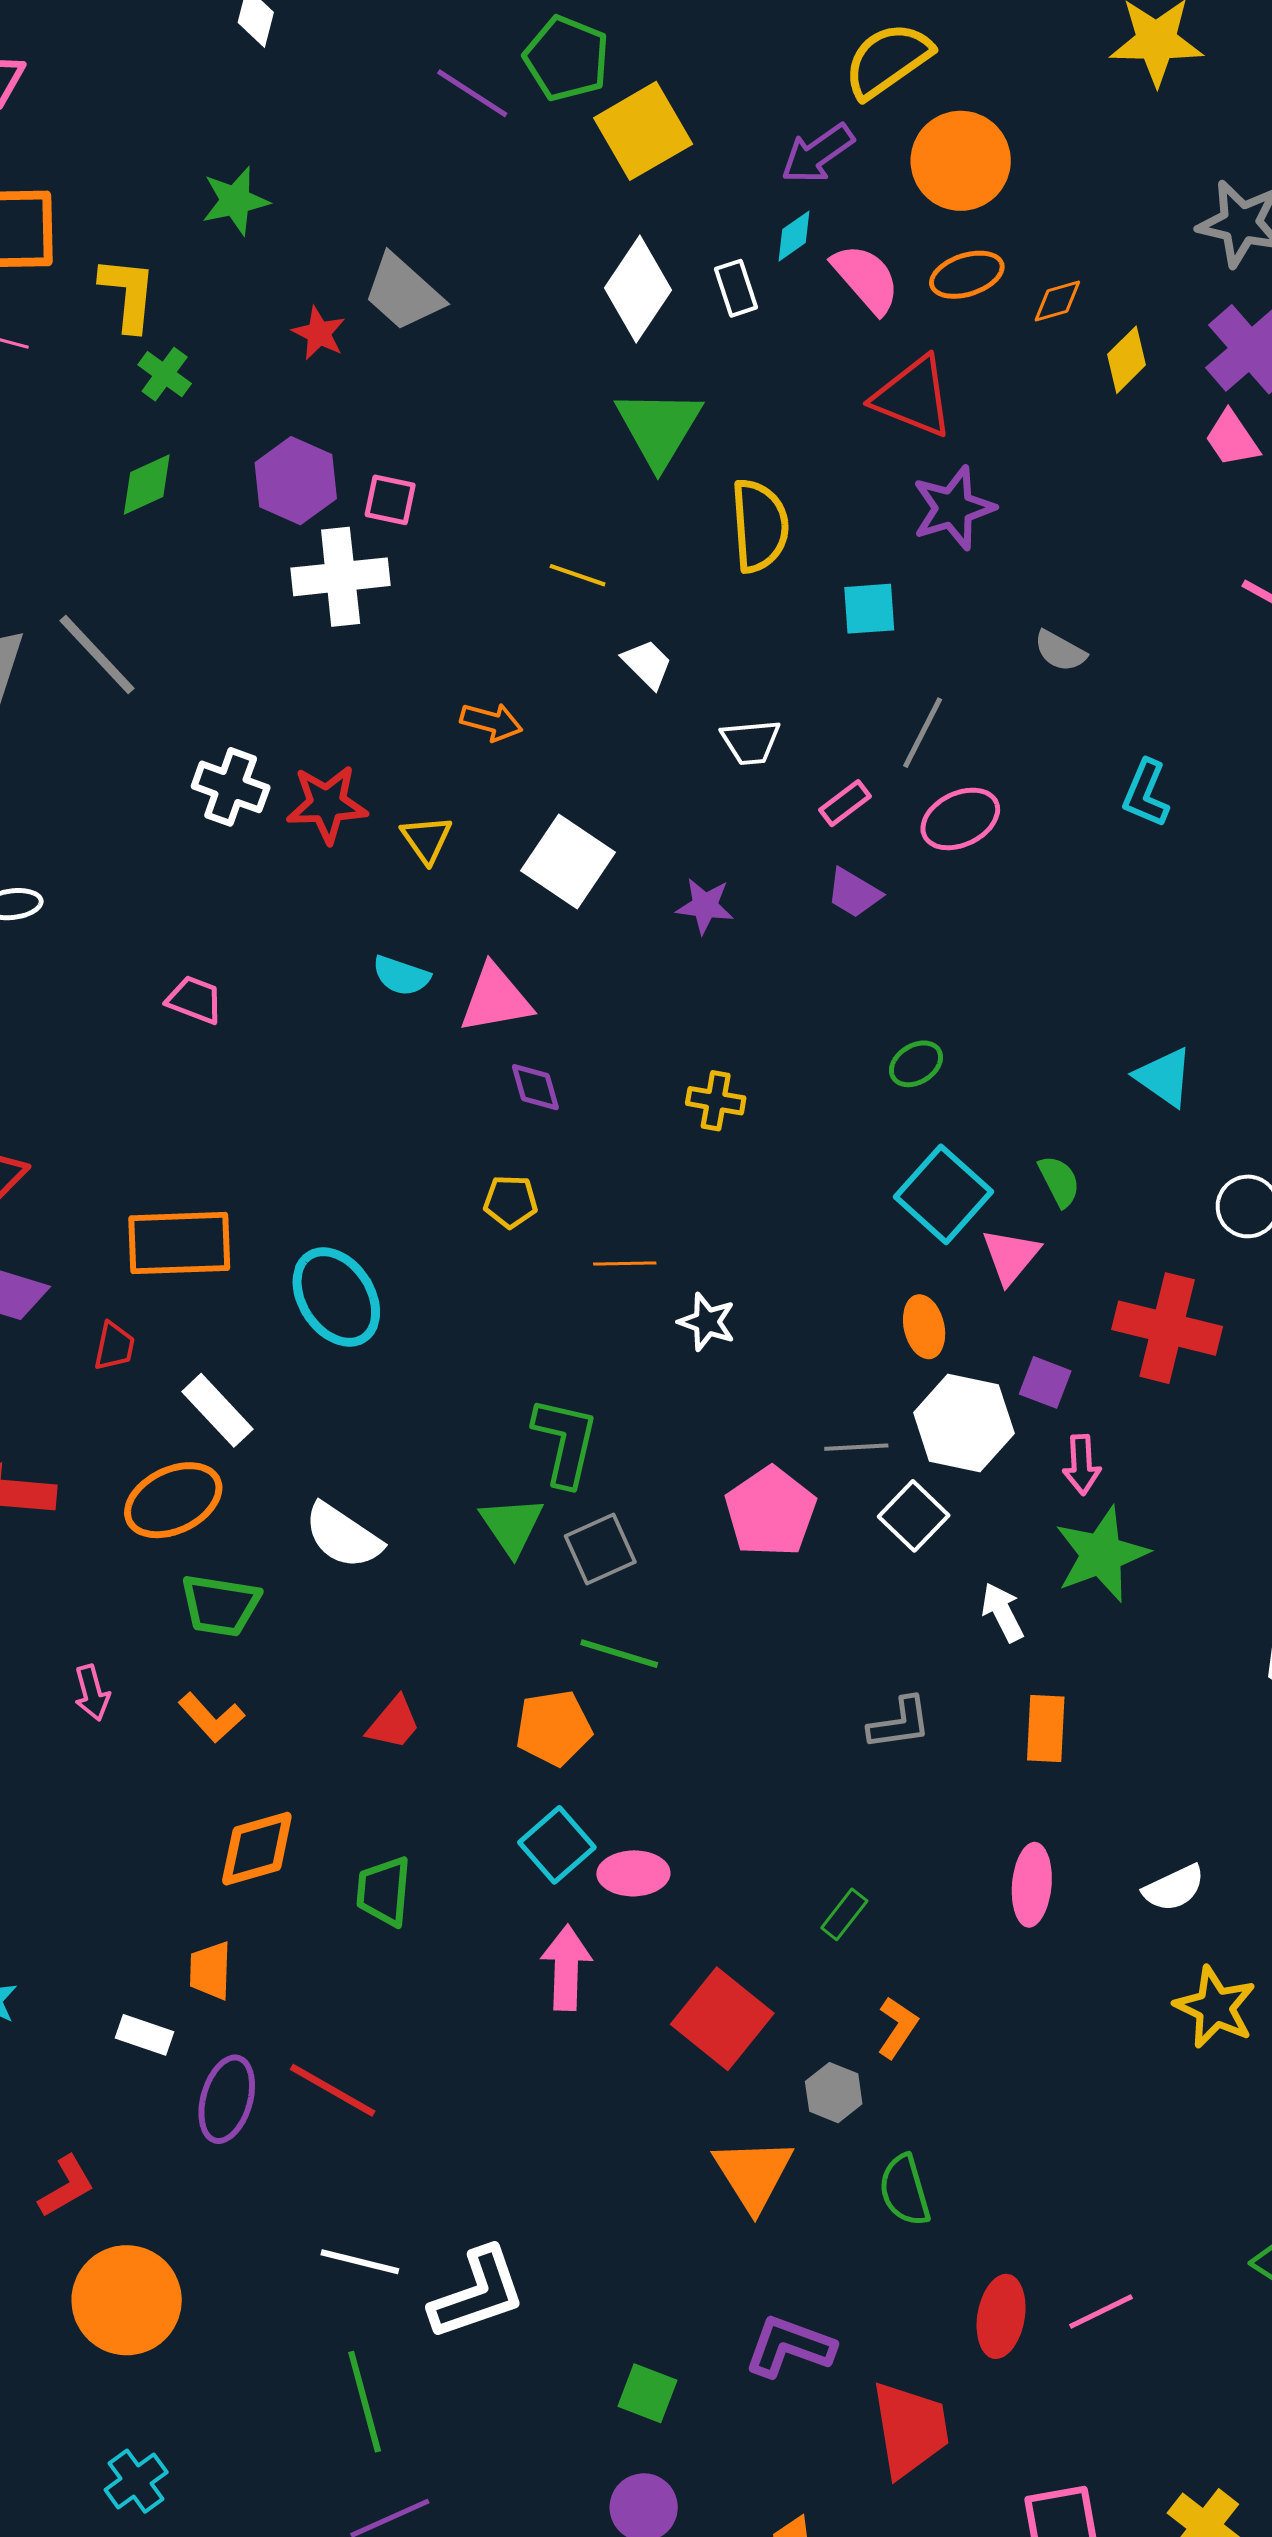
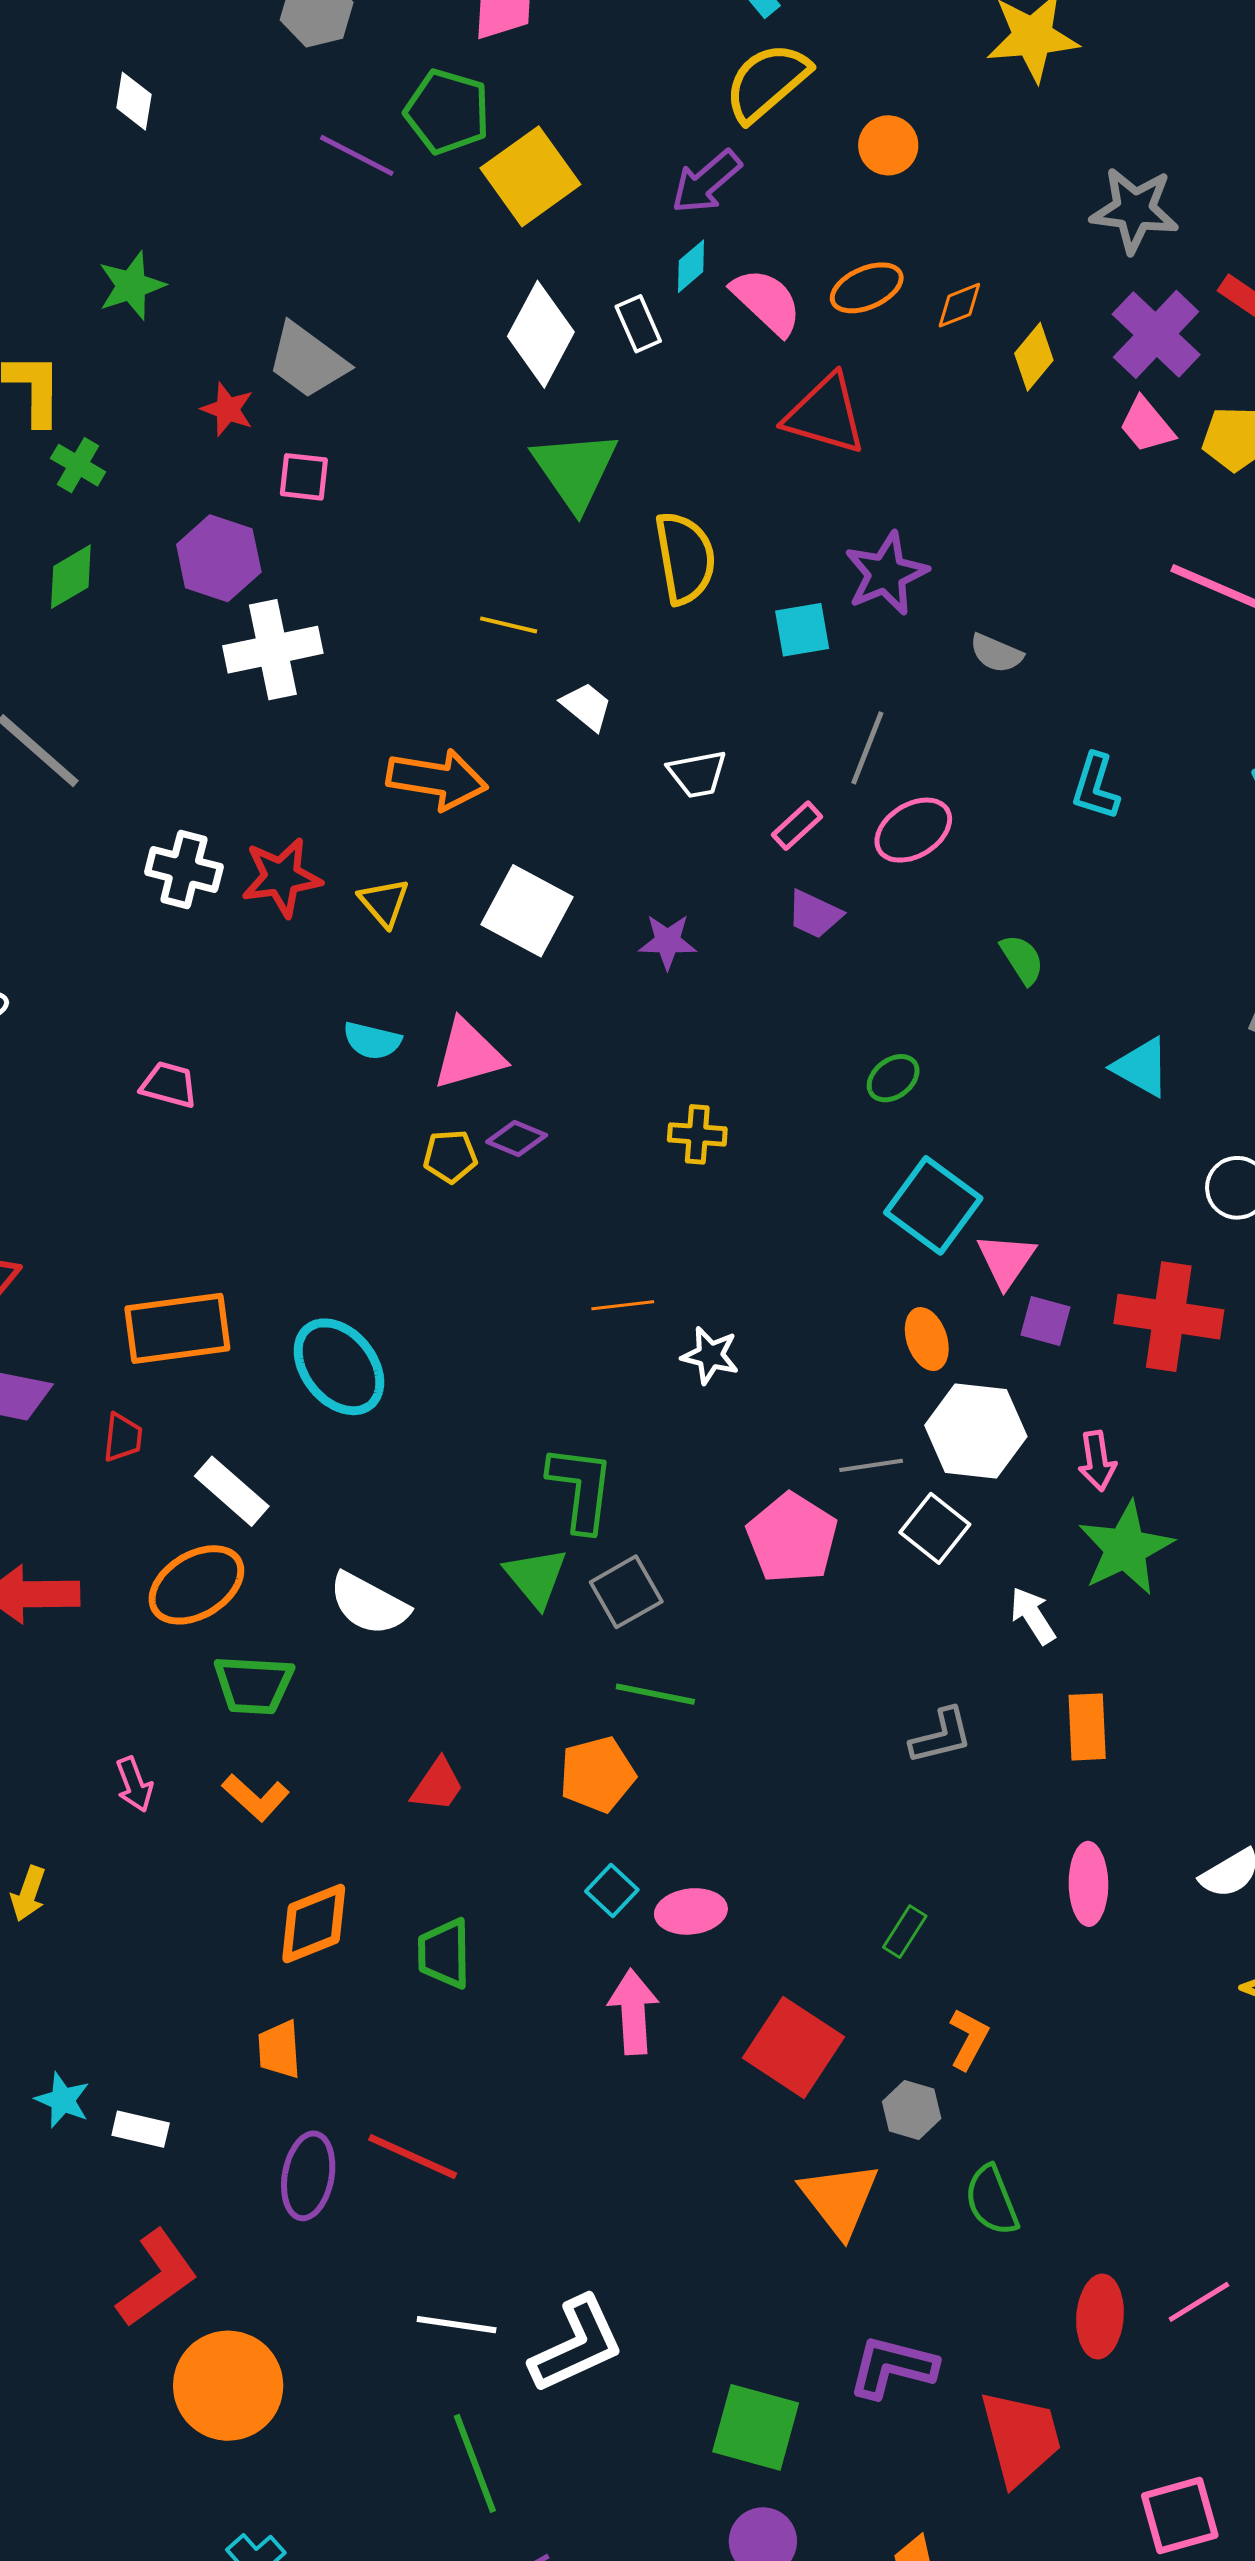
orange circle: (961, 161) -> (888, 145), moved, size x0.6
pink square: (390, 500) -> (304, 477), moved
purple star: (953, 508) -> (886, 574), moved
orange arrow: (491, 722) -> (437, 779), size x1.6
purple diamond: (535, 1087) -> (517, 1139), turned -46
green semicircle: (1059, 1181) -> (1022, 959), moved
yellow pentagon: (511, 1202) -> (450, 1156), moved
purple square: (1045, 1382) -> (1045, 1321), moved
cyan square: (557, 1845) -> (612, 1891), size x0.7
white rectangle: (144, 2035) -> (141, 2129), moved
red L-shape: (66, 2186) -> (157, 2278), size x1.5
green square: (647, 2393) -> (756, 2427), size x1.5

